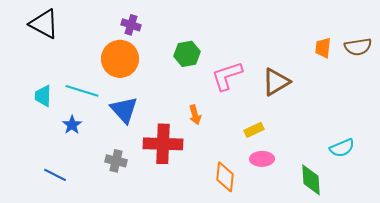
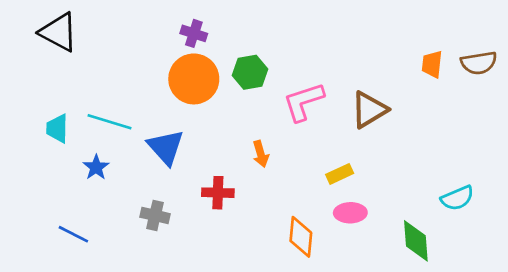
purple cross: (131, 25) -> (194, 33), moved
orange circle: (120, 59) -> (194, 79), moved
red cross: (163, 144) -> (218, 193), size x0.6

